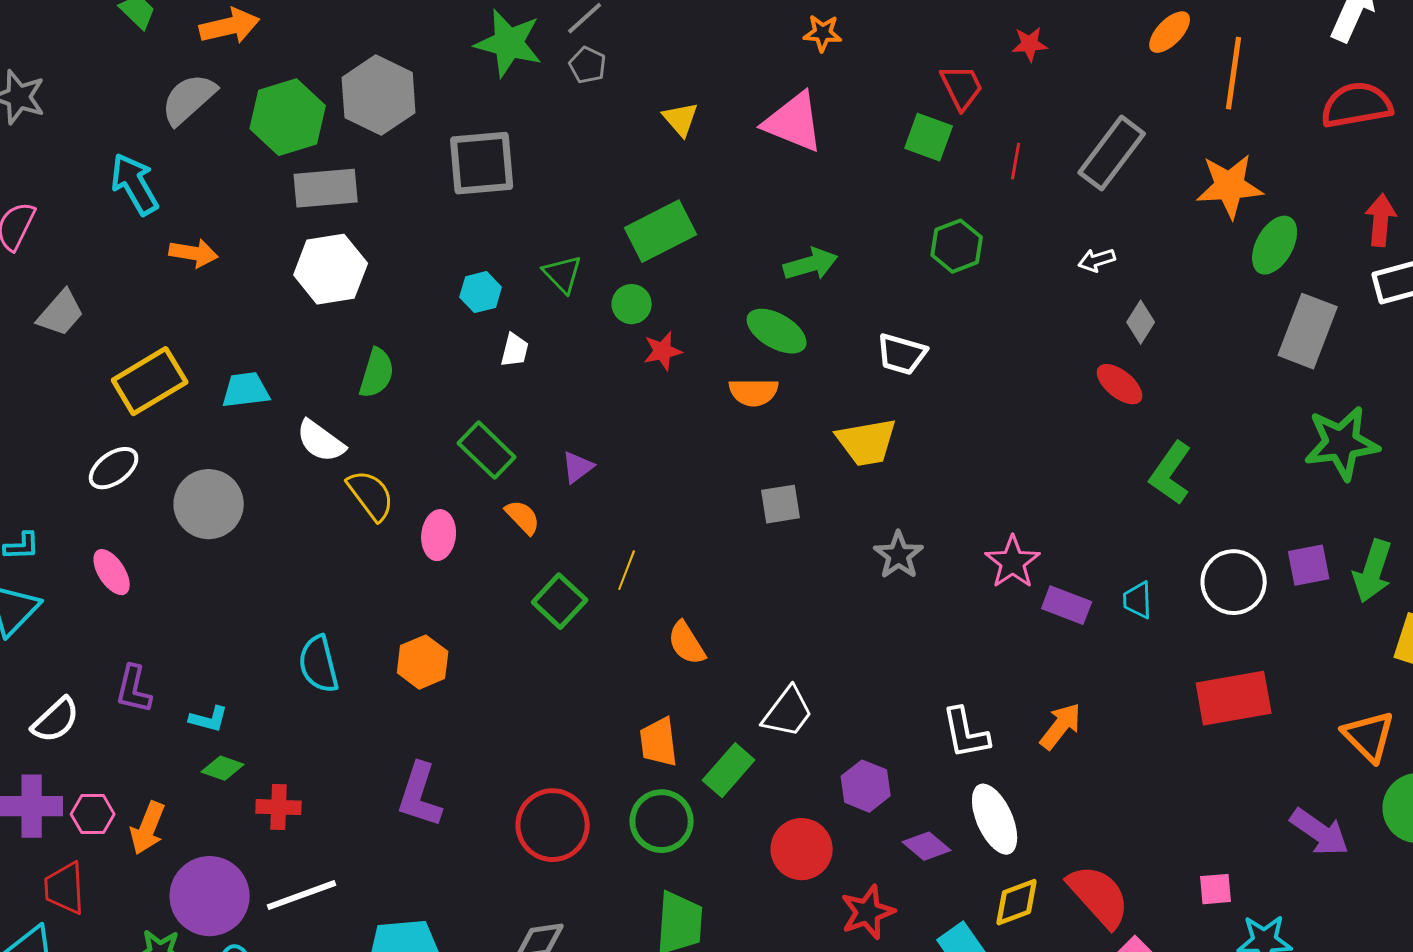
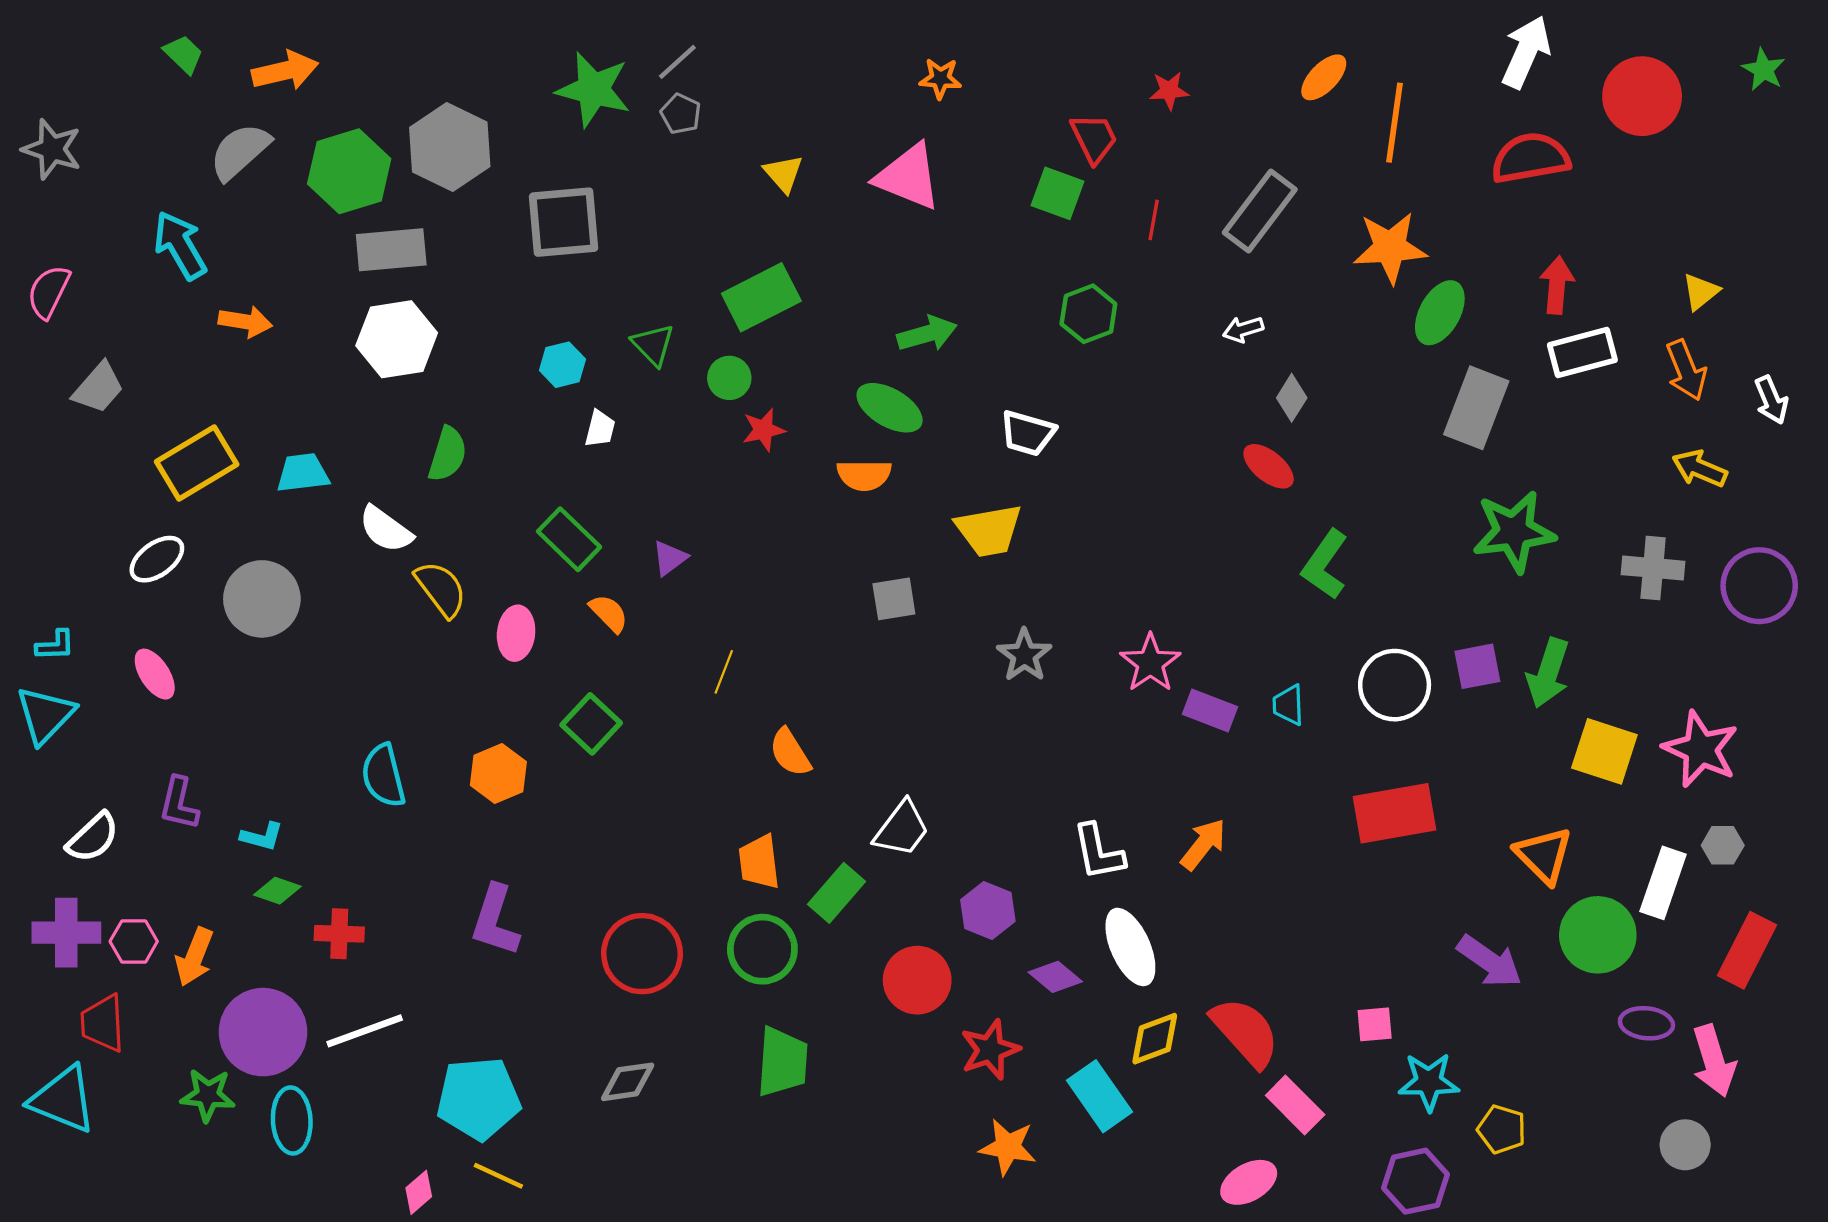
green square: (560, 601) -> (591, 724), moved

